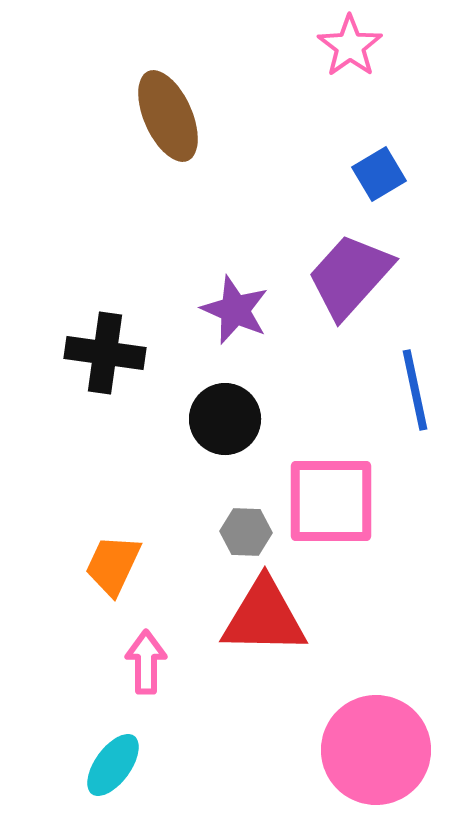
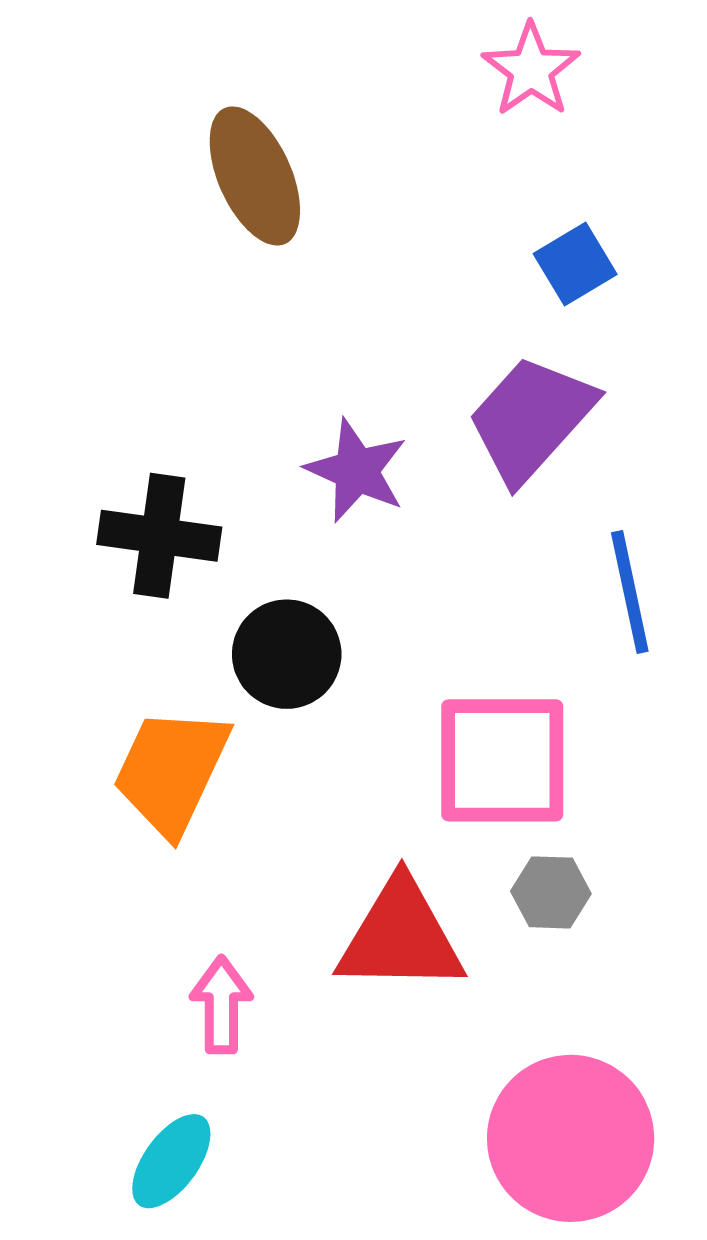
black circle: (225, 419) -> (287, 654), moved
gray hexagon: (246, 532) -> (551, 892), moved
orange trapezoid: (113, 565) -> (171, 771), moved, size x1.4

